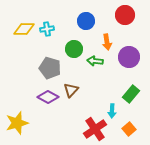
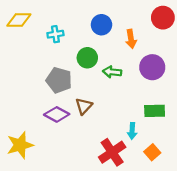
red circle: (125, 15) -> (163, 18), moved
yellow diamond: (24, 29) -> (19, 20), moved
orange arrow: (107, 42) -> (131, 39), moved
green rectangle: (131, 94) -> (155, 111), turned 48

